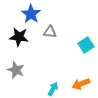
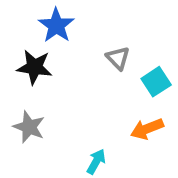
gray triangle: (50, 32) -> (118, 58), moved, turned 40
orange arrow: (81, 84) -> (147, 129), moved

